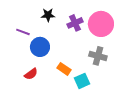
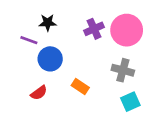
black star: (48, 15) -> (48, 23), moved
cyan square: (82, 81) -> (130, 102), moved

